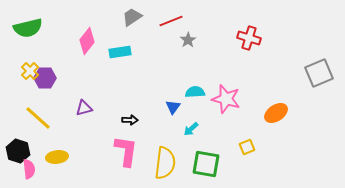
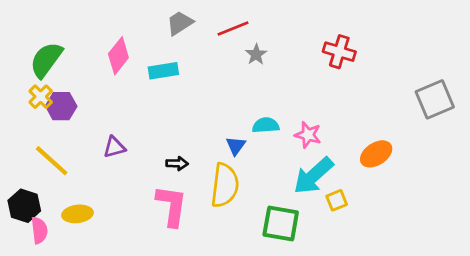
green semicircle: (28, 28) -> (46, 60), moved, turned 140
pink star: (226, 99) -> (308, 135), size x0.7
cyan arrow: (191, 129) -> (313, 176), moved, size x2.0
yellow semicircle: (165, 163) -> (225, 185), moved

